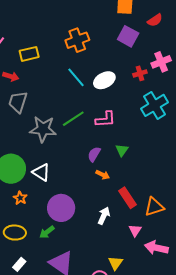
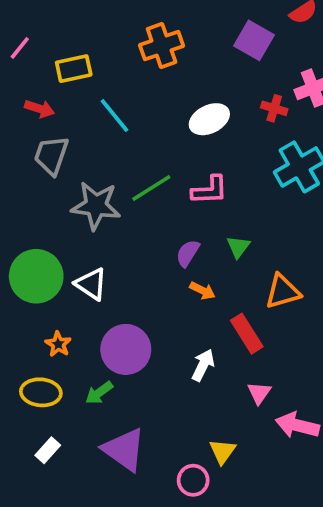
red cross: (140, 73) -> (274, 108), turned 32
cyan line: (76, 77) -> (115, 115), moved
orange star: (20, 198) -> (58, 344), moved
orange triangle: (154, 207) -> (283, 292), moved

